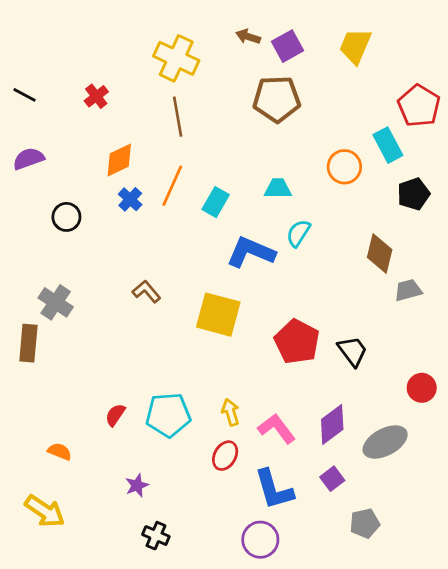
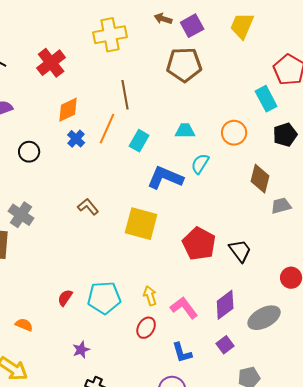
yellow cross: (176, 58) -> (110, 35), turned -36
red cross: (96, 96) -> (51, 63), size x1.6
brown line: (178, 117) -> (125, 95), moved
orange circle: (344, 167) -> (234, 133), moved
blue L-shape: (274, 489) -> (182, 353), size x0.7

